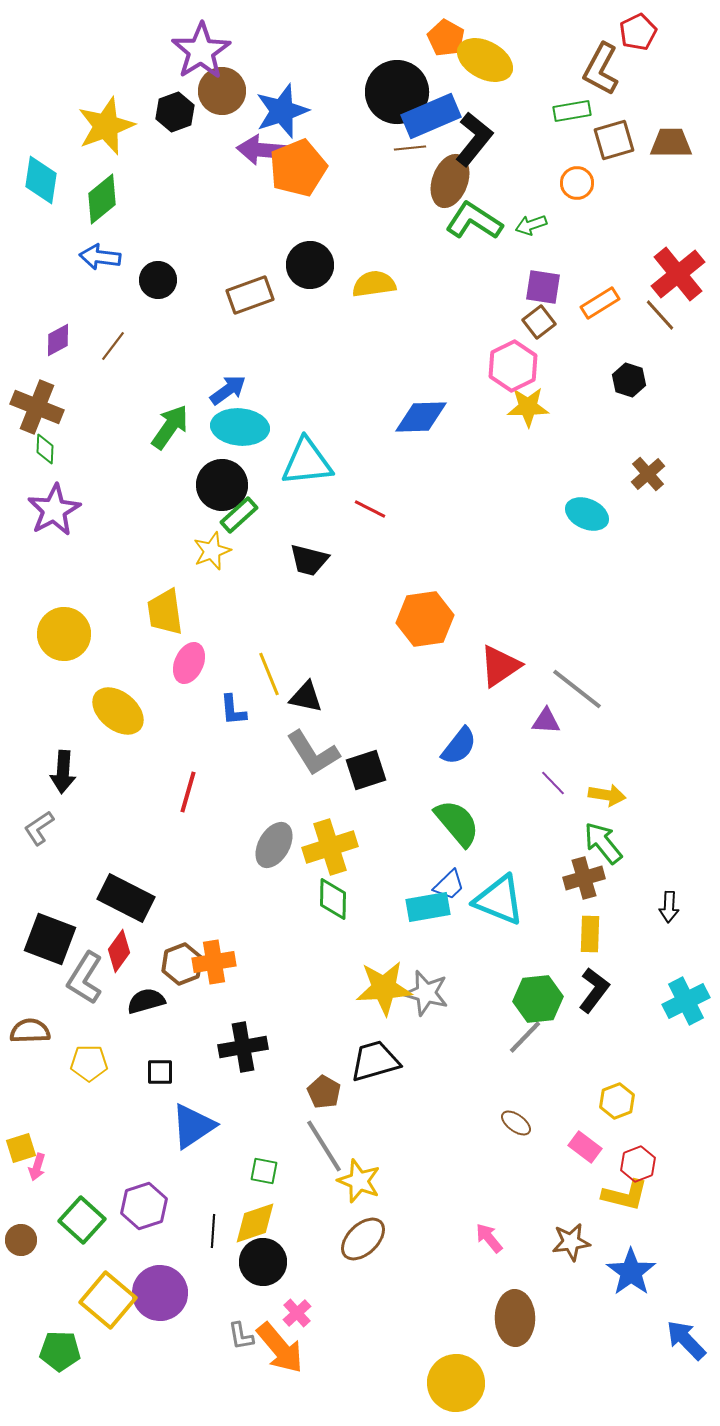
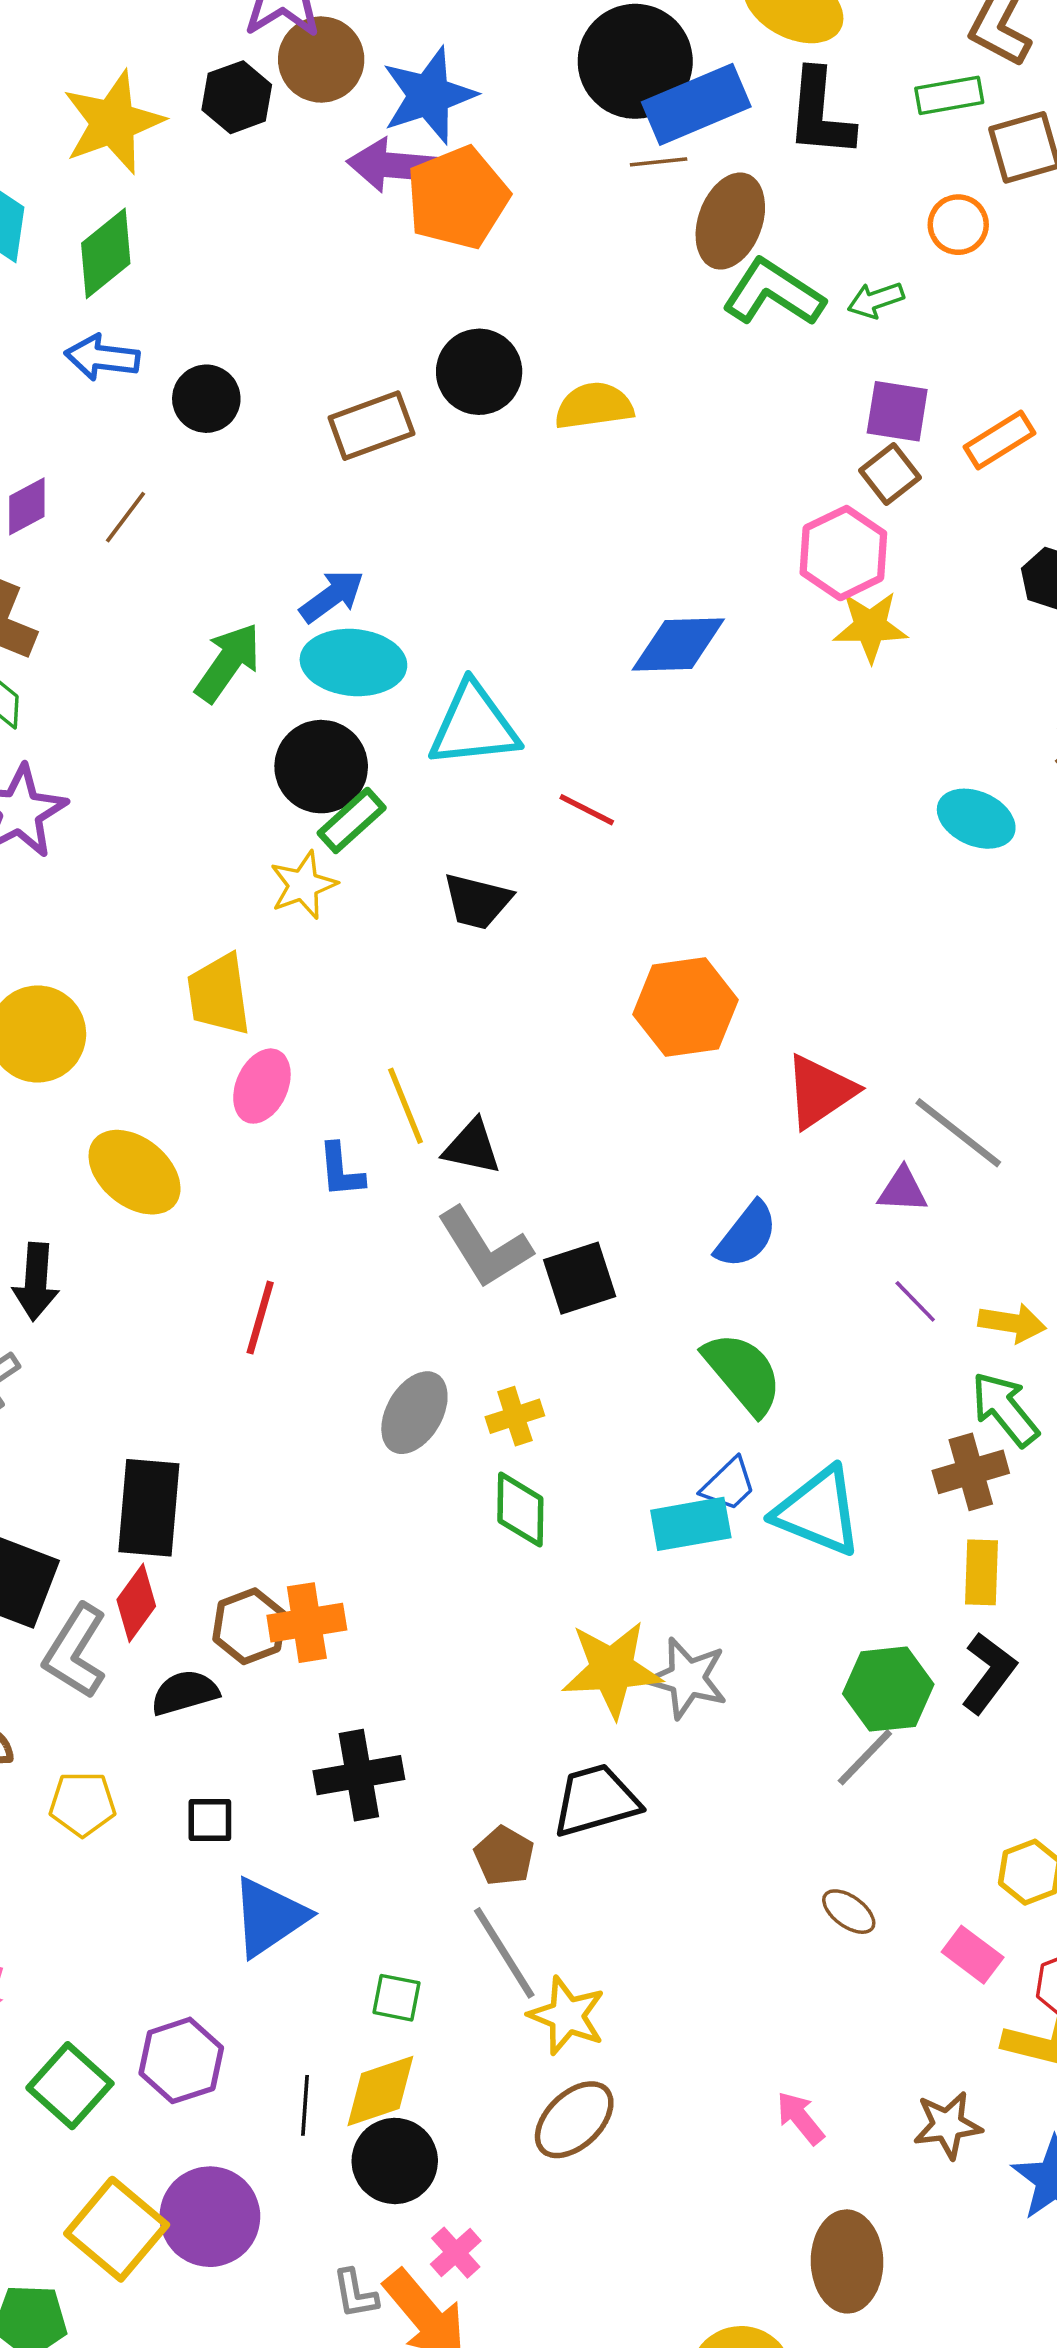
black L-shape: (474, 139) -> (820, 113), moved, turned 146
yellow cross: (330, 847) -> (515, 1416), size x0.6
black rectangle: (126, 898) -> (149, 1508), turned 68

